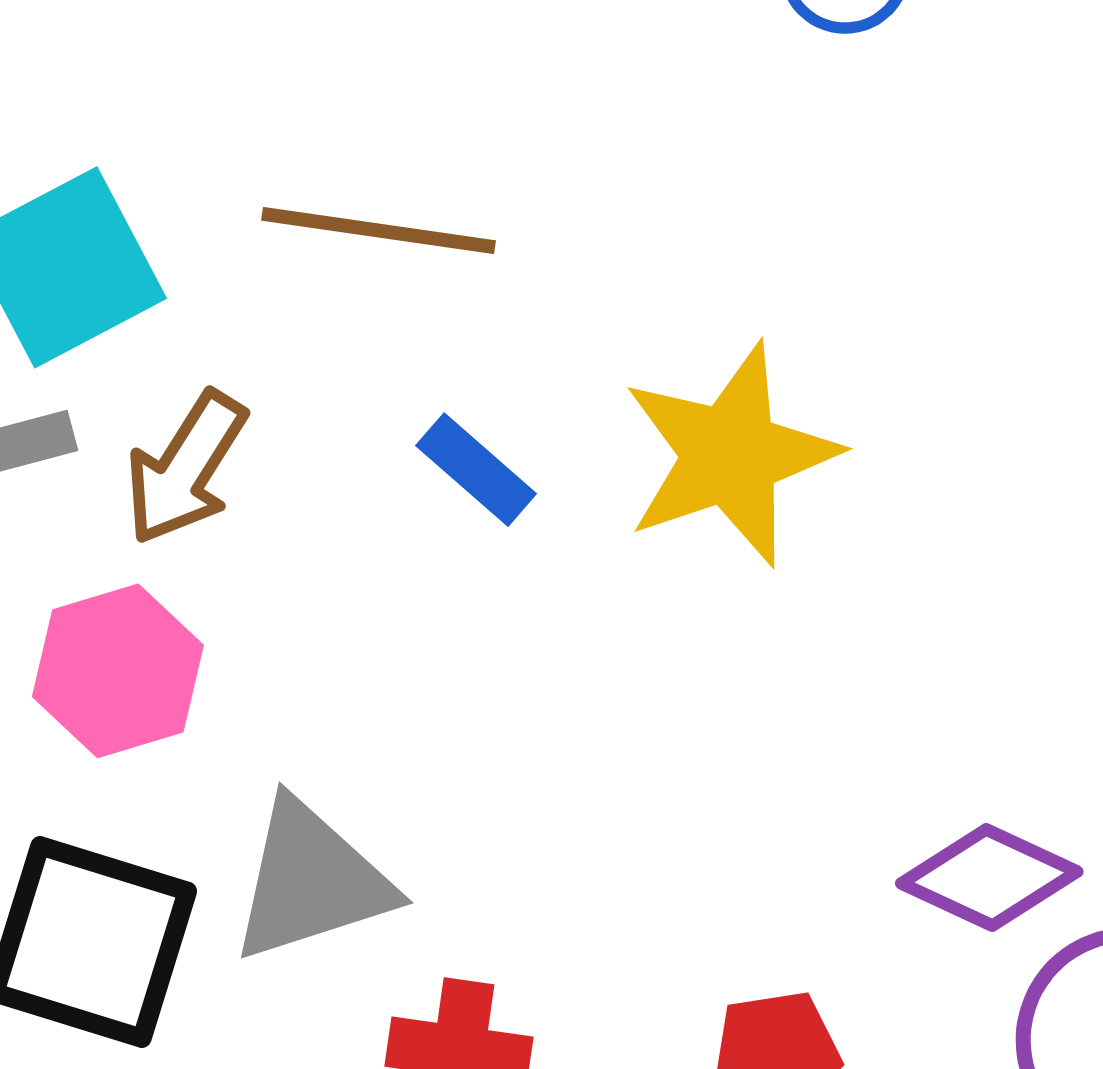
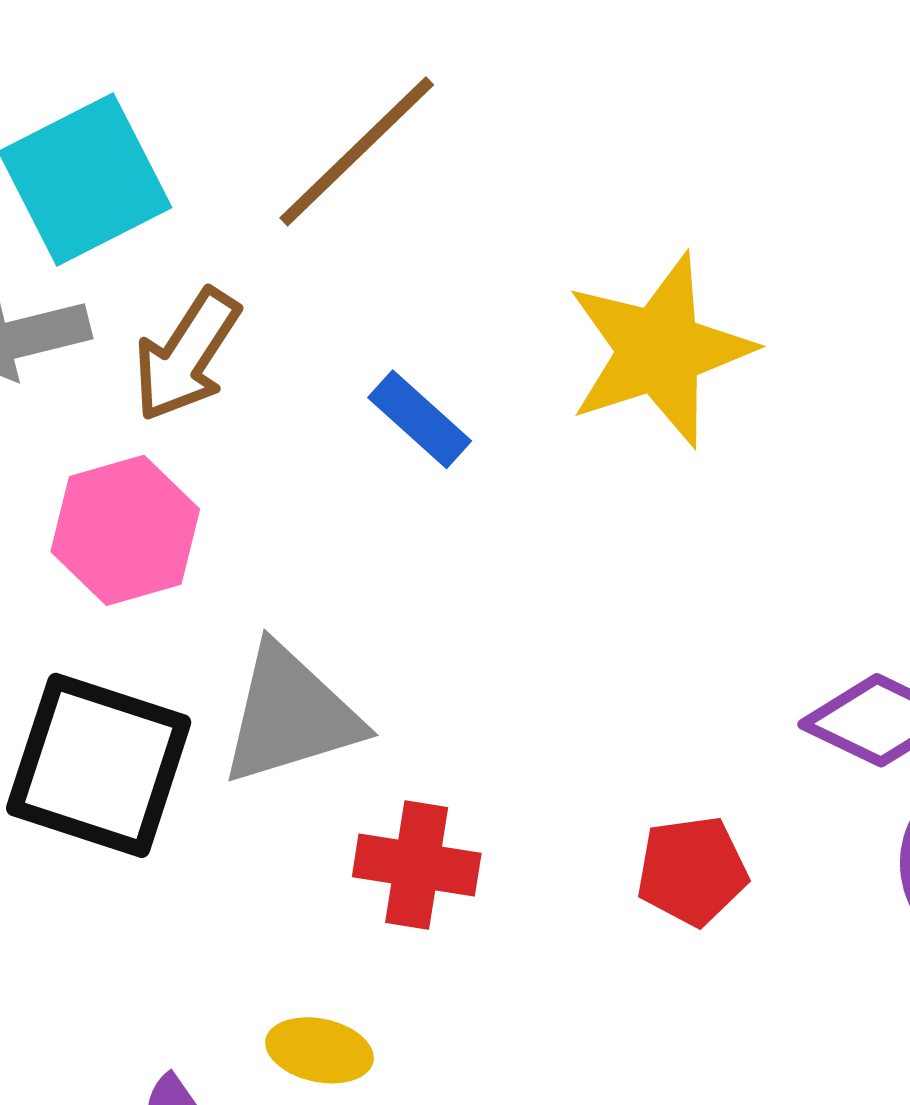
brown line: (378, 231) -> (357, 151), turned -53
blue rectangle: (476, 470) -> (420, 419), moved

